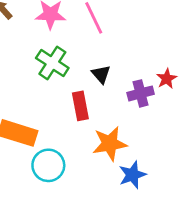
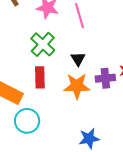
red rectangle: (80, 106) -> (40, 77), moved
orange star: (110, 144) -> (77, 86), moved

